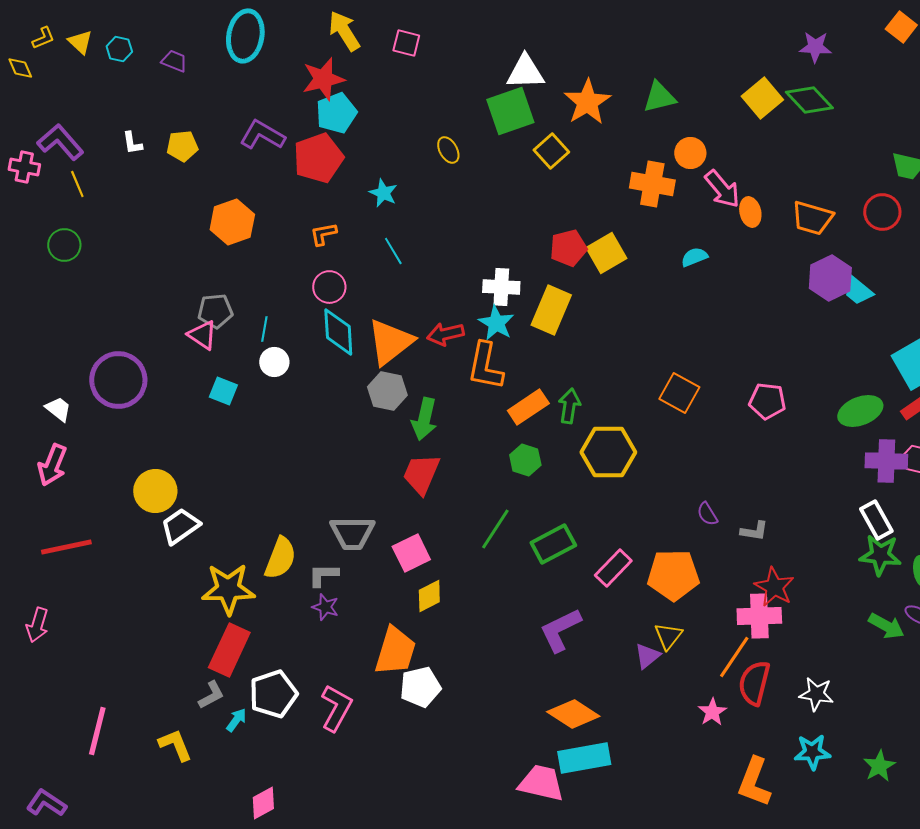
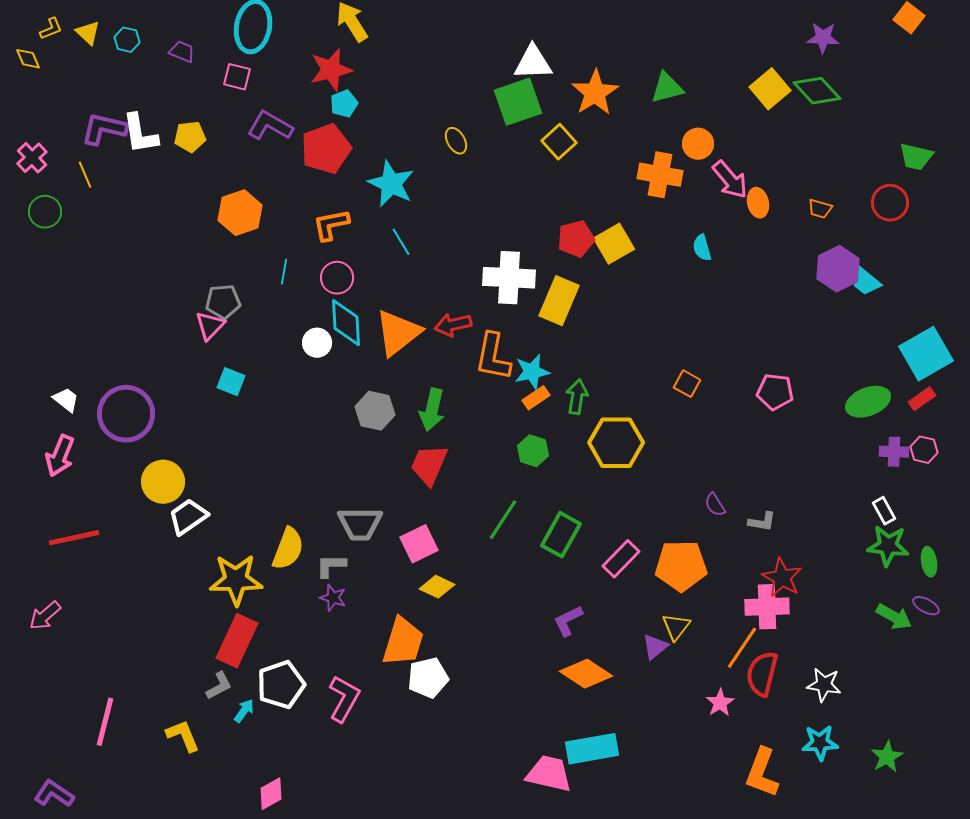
pink square: (406, 43) -> (237, 77), moved
cyan pentagon: (336, 113) -> (344, 104), size x0.7
purple L-shape: (60, 142) -> (104, 129), moved, turned -36
white L-shape: (132, 143) -> (140, 134), size x1.8
pink cross: (24, 167) -> (32, 158), turned 36
cyan star: (383, 193) -> (391, 184), size x1.6
orange trapezoid: (812, 218) -> (820, 209), size x0.6
orange L-shape: (323, 234) -> (331, 225), size x1.4
green circle: (64, 245) -> (45, 212), moved
cyan semicircle: (694, 257) -> (702, 248), turned -84
white cross: (501, 287) -> (509, 278), size x1.4
cyan star: (496, 323) -> (532, 372), moved, turned 30
cyan line: (264, 329) -> (284, 272), moved
pink triangle: (202, 335) -> (210, 326), turned 40
white circle: (274, 362) -> (317, 343), moved
purple circle: (118, 380) -> (126, 414), moved
gray hexagon: (387, 391) -> (375, 411), moved
orange square: (679, 393) -> (687, 384), size x0.7
orange rectangle: (528, 407) -> (536, 398), size x0.7
purple cross: (886, 461) -> (894, 452), size x0.7
white rectangle: (876, 520) -> (884, 511), size x0.7
green rectangle: (553, 544) -> (561, 535), turned -33
yellow diamond: (429, 596) -> (437, 587), turned 52
pink arrow: (37, 625) -> (45, 616), turned 32
purple L-shape: (560, 630) -> (568, 621), size x0.7
orange diamond: (573, 714) -> (586, 674), moved

